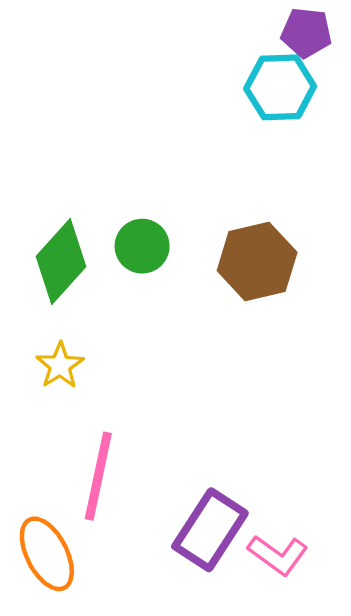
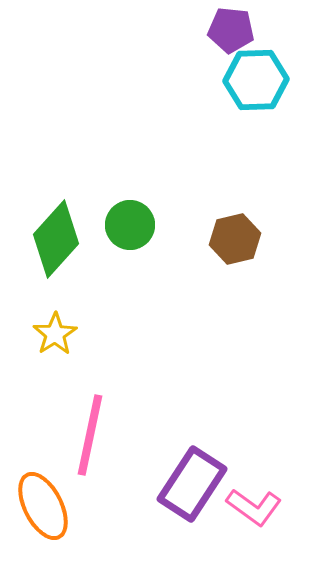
purple pentagon: (306, 33) -> (231, 30), moved
brown hexagon: (257, 261) -> (235, 239), size x0.7

